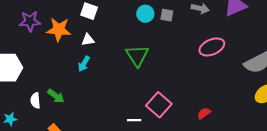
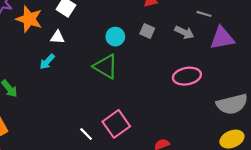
cyan circle: (145, 14) -> (115, 37), moved
green triangle: (137, 56) -> (106, 66), turned -40
white line: (134, 120) -> (86, 134), turned 32

